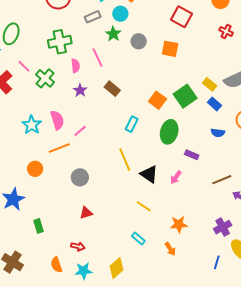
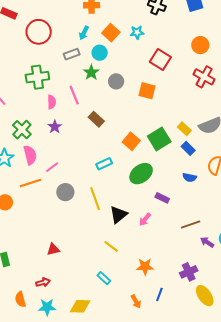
red cross: (226, 31) -> (204, 77), size x1.5
green cross: (45, 78) -> (22, 130), moved
brown rectangle: (112, 89) -> (96, 119), moved
cyan rectangle: (132, 124) -> (104, 164), turned 35
green ellipse: (169, 132) -> (141, 174), turned 35
black triangle: (149, 174) -> (118, 215), turned 42
gray circle: (80, 177) -> (65, 192), moved
red arrow: (78, 246) -> (43, 282), turned -32
orange arrow: (170, 249) -> (136, 301), moved
blue line: (217, 262) -> (159, 294), moved
yellow diamond: (116, 268) -> (80, 306), turned 40

